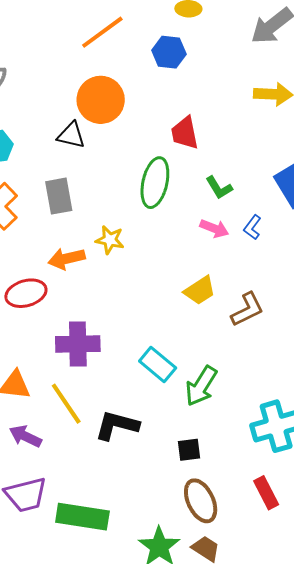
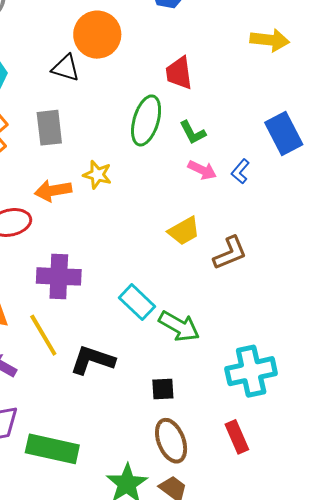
green L-shape: (219, 188) -> (193, 132), moved
green arrow: (201, 386) -> (179, 326), turned -96

